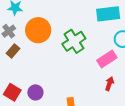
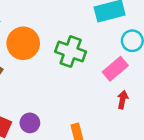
green cross: (74, 41) -> (71, 52), turned -30

